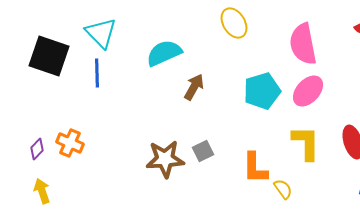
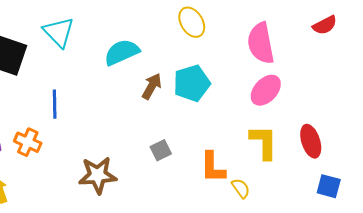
blue line: (97, 73) -> (55, 104), moved
cyan pentagon: (262, 91) -> (192, 83), moved
brown star: (165, 159) -> (98, 175), moved

